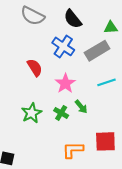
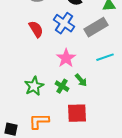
red semicircle: (35, 68) -> (36, 29), moved
red square: (105, 141) -> (77, 113), moved
orange L-shape: (73, 150) -> (39, 121), moved

